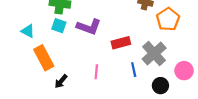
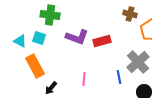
cyan square: (59, 26) -> (39, 38), moved
red rectangle: (121, 43) -> (102, 41), moved

